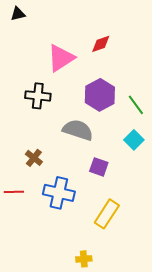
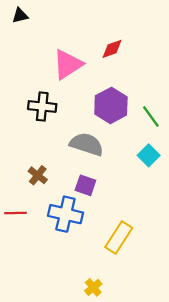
purple square: (99, 167) -> (85, 185), moved
yellow cross: (84, 259) -> (93, 287), turned -35

